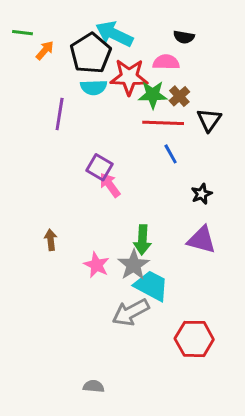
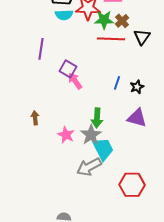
purple line: (60, 114) -> (41, 49), moved
blue line: (171, 154) -> (117, 83), moved, turned 48
cyan trapezoid: (151, 286) -> (103, 149), turned 35

